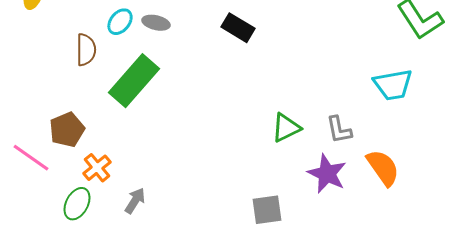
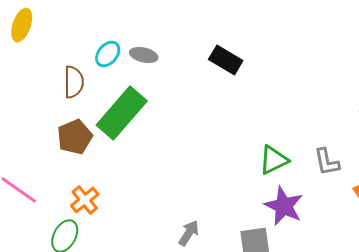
brown pentagon: (67, 130) -> (75, 137), moved
purple star: (327, 174) -> (284, 206), moved
gray arrow: (135, 201) -> (189, 233), moved

